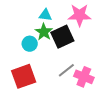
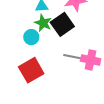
gray line: (66, 70) -> (72, 57), turned 60

